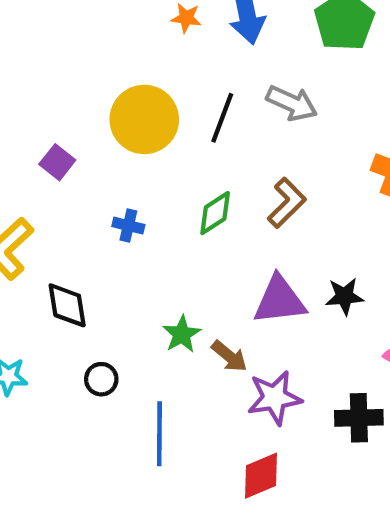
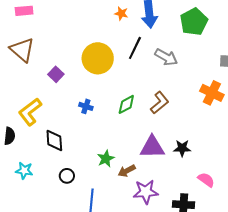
black line: (222, 118) -> (135, 48), moved
brown arrow: (229, 356) -> (127, 171), turned 108

